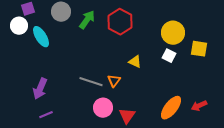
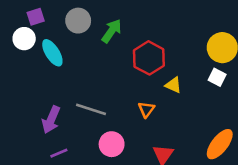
red hexagon: (120, 22) -> (149, 58), moved
gray line: (91, 82) -> (91, 109), moved
pink circle: (103, 108) -> (112, 144), moved

